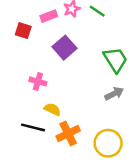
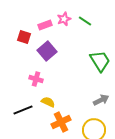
purple square: (64, 48) -> (47, 51), moved
gray arrow: (114, 94) -> (101, 100), moved
black line: (33, 127) -> (23, 110), moved, turned -36

